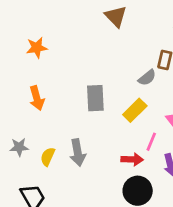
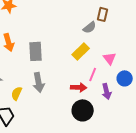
gray rectangle: (95, 98) -> (36, 51), moved
yellow semicircle: (48, 157) -> (17, 93), moved

